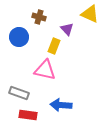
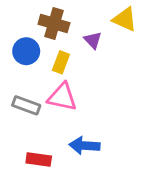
brown cross: (39, 17) -> (54, 23), size x1.5
yellow rectangle: (54, 46) -> (61, 62), moved
gray rectangle: (19, 93) -> (26, 105), moved

